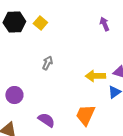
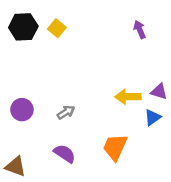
gray arrow: (47, 63) -> (66, 112), moved, turned 32
purple circle: (14, 95) -> (22, 110), moved

